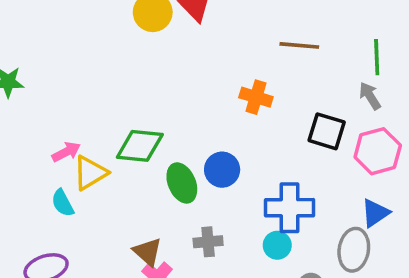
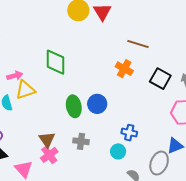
brown line: (299, 45) -> (138, 44), moved
black square: (327, 131) -> (160, 79), moved
green diamond: (140, 146) -> (56, 62), moved, turned 72
blue cross: (290, 208) -> (129, 133), size x0.6

